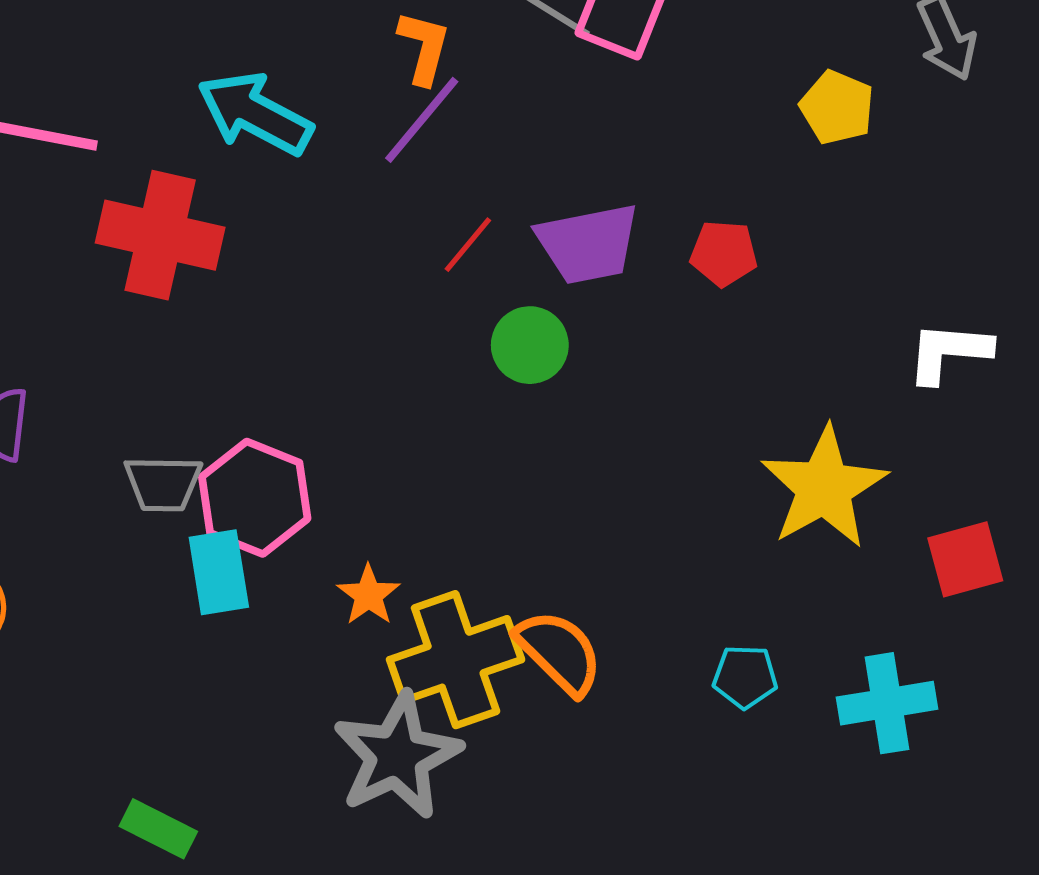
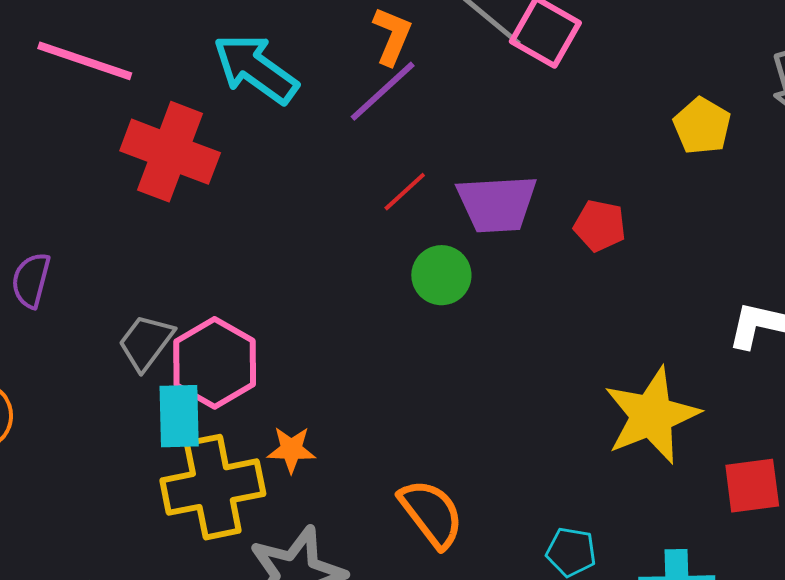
gray trapezoid: (163, 484) -> (146, 342), turned 118
orange star: (369, 595) -> (291, 450), turned 30
yellow cross: (456, 660) -> (213, 487), moved

